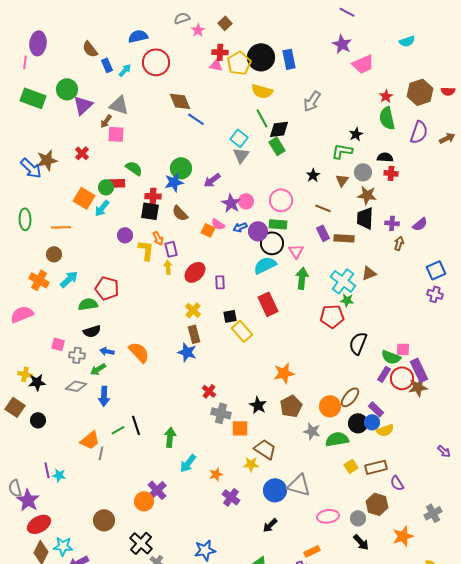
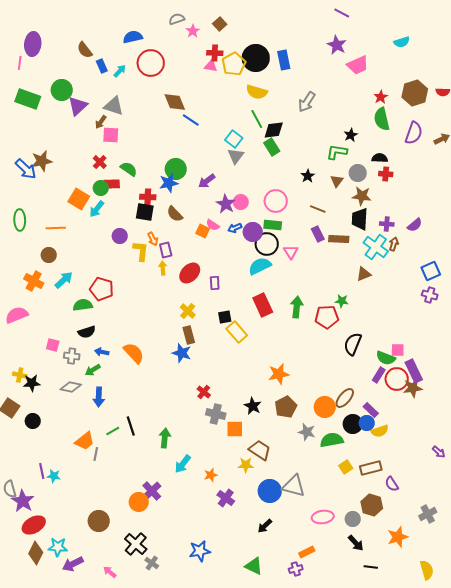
red cross: (82, 153) -> (100, 162), moved
green arrow: (302, 278) -> (297, 307), moved
cyan cross: (343, 281) -> (376, 247), moved

